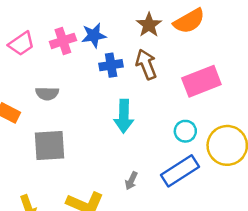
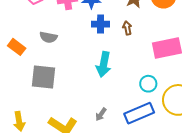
brown arrow: (146, 64) -> (127, 28), size x0.6

